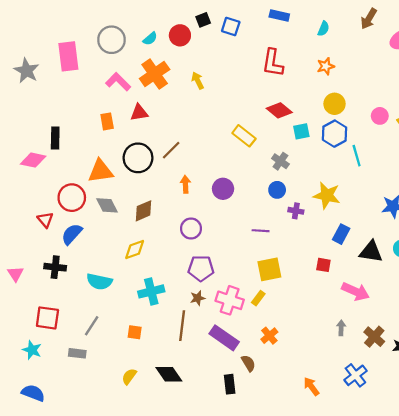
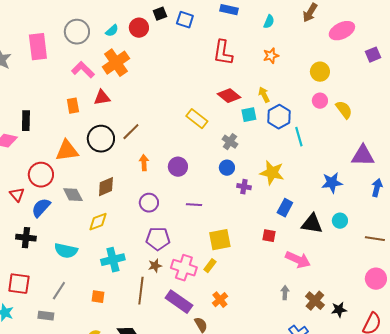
yellow arrow: (198, 81) -> (264, 95), moved
yellow circle: (335, 104) -> (320, 72), moved
gray diamond: (107, 205) -> (73, 195), moved
purple line: (261, 231) -> (194, 205), moved

